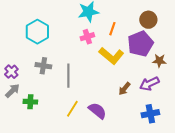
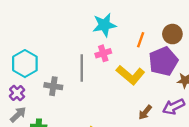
orange line: (112, 29) -> (141, 40), moved
cyan hexagon: (37, 32) -> (25, 64), moved
gray line: (68, 76) -> (82, 68), moved

